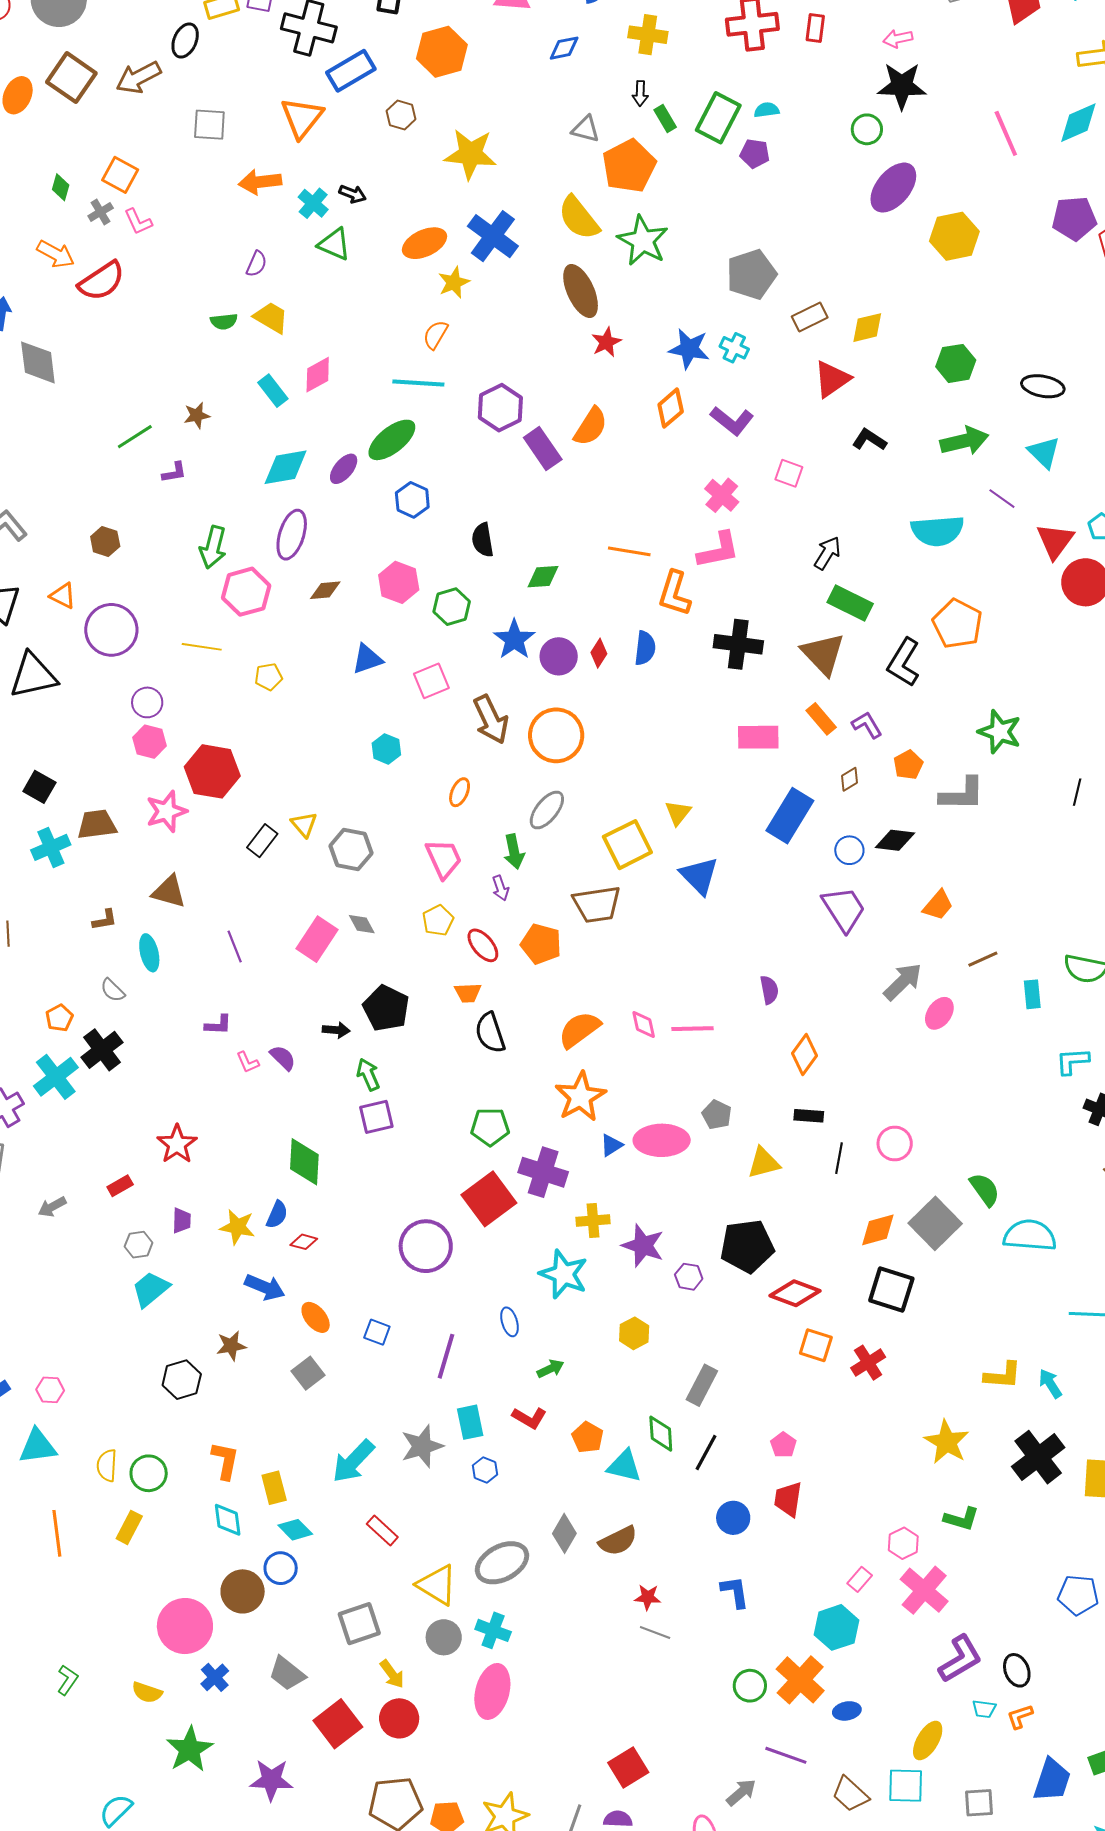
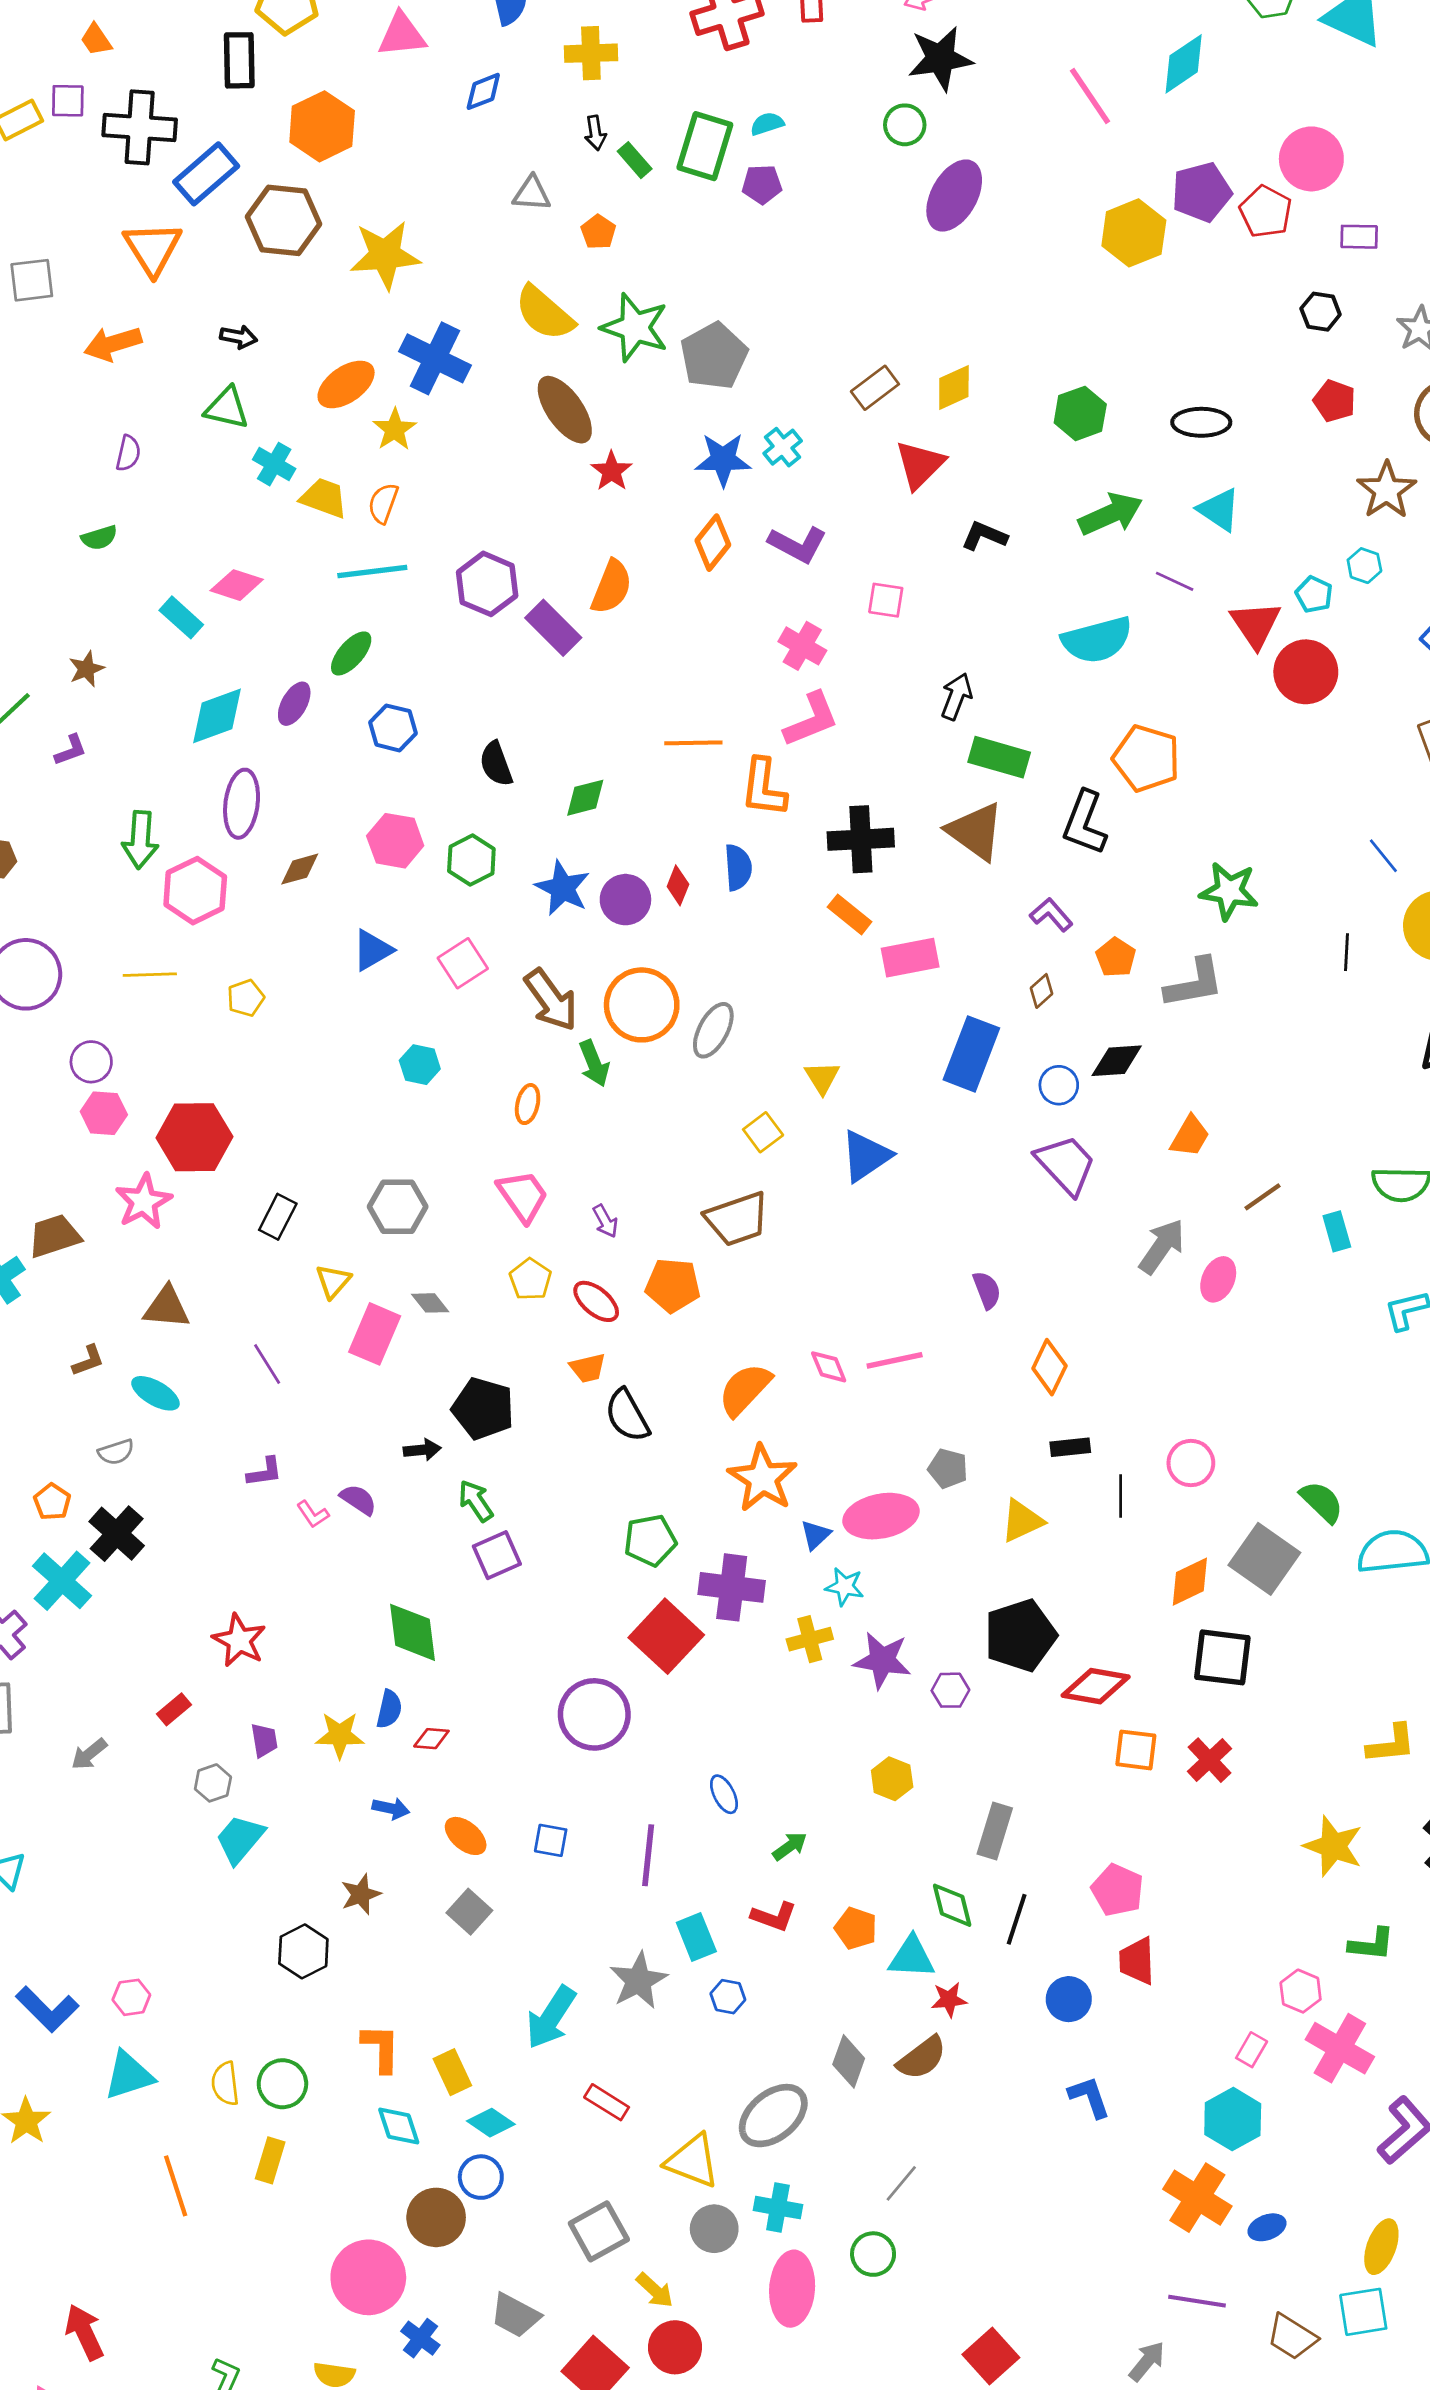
brown hexagon: (401, 115) -> (283, 220), size x1.8
orange pentagon: (629, 166) -> (598, 232), size x0.5
cyan cross: (313, 203) -> (274, 464), moved
yellow hexagon: (954, 236) -> (1134, 233), moved
gray pentagon: (751, 274) -> (714, 356), moved
yellow trapezoid: (271, 318) -> (324, 498), moved
cyan cross: (734, 348) -> (783, 447), turned 36
pink diamond: (318, 375) -> (237, 585), turned 57
green ellipse: (392, 440) -> (351, 653), size x0.7
orange rectangle: (821, 719) -> (850, 914), moved
gray ellipse: (547, 810) -> (713, 1030), moved
yellow triangle: (304, 824) -> (333, 1281), moved, turned 32
yellow square: (627, 845) -> (763, 1132), size x0.6
green arrow: (514, 852) -> (594, 1063), moved
blue triangle: (699, 876) -> (866, 1156), turned 51
cyan ellipse: (149, 953) -> (155, 1393), turned -36
gray semicircle: (113, 990) -> (116, 1452), turned -52
cyan star: (564, 1274) -> (845, 1587), moved, size x0.6
blue arrow: (265, 1287) -> (391, 1808), size x0.7
pink pentagon: (783, 1445) -> (1117, 1890), size x1.5
red star: (648, 1597) -> (949, 2000), moved
gray line: (655, 1633) -> (901, 2183), moved, turned -60
green circle: (750, 1686) -> (873, 2254), moved

